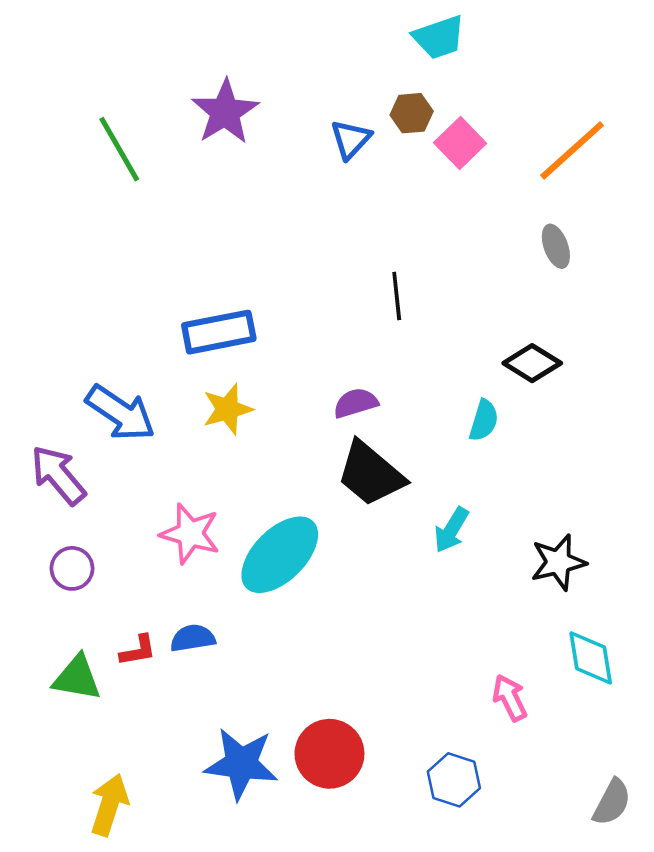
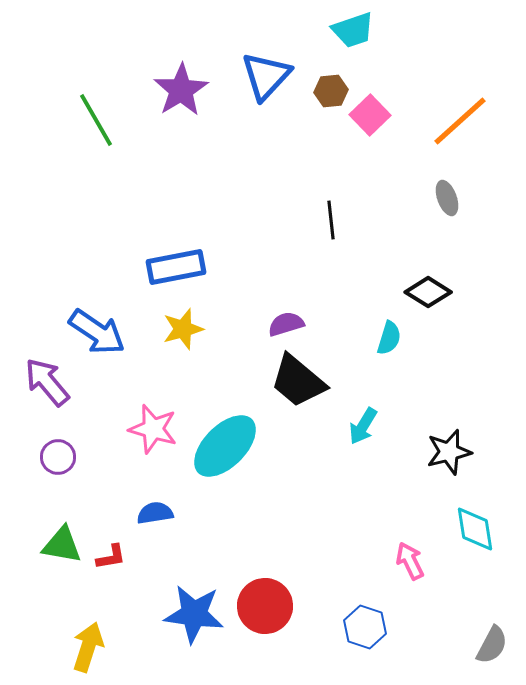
blue triangle: (351, 139) -> (266, 76), moved, size x1.5
black line: (397, 296) -> (331, 220), moved
red L-shape: (138, 651) -> (111, 557), moved

